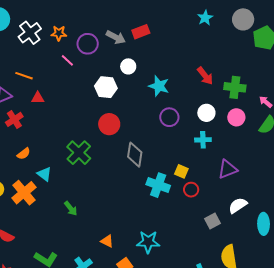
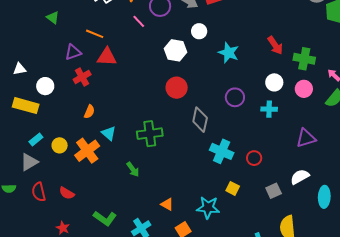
red triangle: (38, 98) -> (107, 57), size x1.5
purple circle: (169, 117) -> (235, 97), moved
green cross: (79, 153) -> (150, 134), moved, turned 35
orange semicircle: (24, 154) -> (89, 112), turned -32
purple triangle: (227, 169) -> (306, 138), moved
yellow square: (181, 171) -> (233, 188), moved

